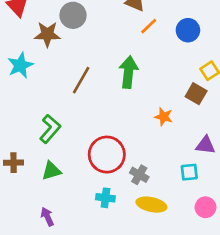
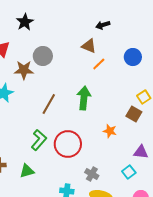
blue circle: (188, 30) -> (133, 57), moved
green L-shape: (50, 129) -> (39, 140), moved
red circle: (107, 155) -> (68, 144), moved
cyan square: (189, 172) -> (129, 172), turned -32

